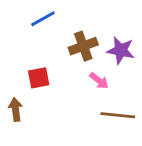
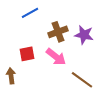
pink arrow: (99, 81) -> (56, 57), moved, size x1.5
brown line: (118, 115) -> (82, 80), turned 30

